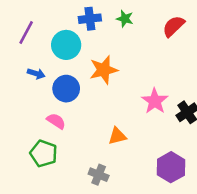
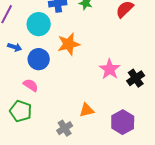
orange triangle: (117, 136) -> (87, 110), moved
gray cross: (99, 175) -> (65, 128), turned 35

